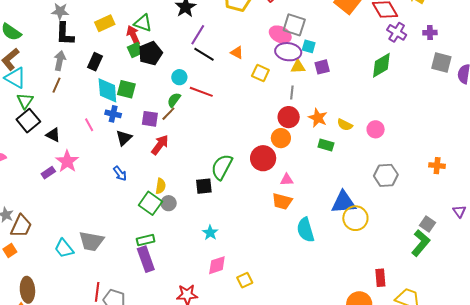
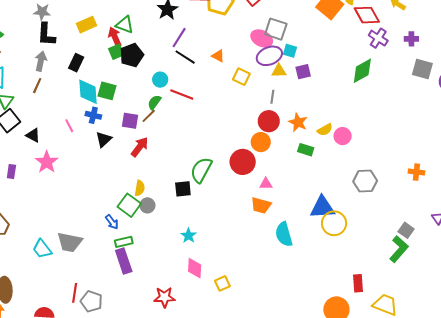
purple ellipse: (288, 52) -> (269, 56), turned -30
yellow semicircle: (345, 125) -> (325, 130), turned -56
pink circle: (376, 129) -> (343, 136), moved
purple rectangle: (48, 173) -> (11, 172), moved, turned -48
blue arrow: (120, 174) -> (112, 222), moved
pink diamond: (217, 265) -> (195, 268), turned -70

